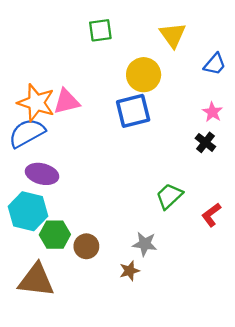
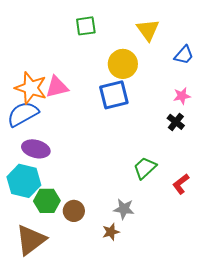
pink star: (212, 112) -> (182, 96), turned 30
brown triangle: (36, 280) -> (31, 240), turned -44

